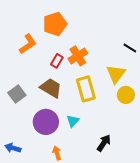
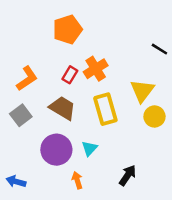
orange L-shape: (28, 44) -> (27, 78), moved
black line: (130, 48) -> (159, 49), moved
orange arrow: (57, 153) -> (77, 180), moved

